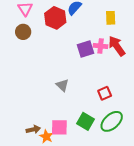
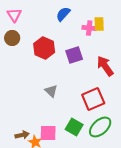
red hexagon: (55, 18) -> (44, 48), moved
pink cross: (101, 46) -> (89, 28), moved
red arrow: (117, 46) -> (105, 66), moved
red square: (105, 93) -> (93, 99), size x1.6

